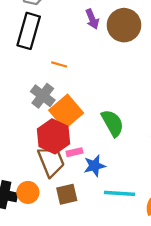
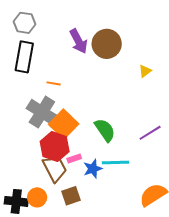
purple arrow: (92, 19) -> (79, 41), size x1.4
gray cross: (43, 96) -> (42, 112), size x1.4
cyan line: (119, 193) -> (115, 163), moved

